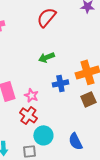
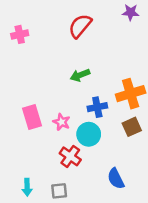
red cross: (28, 115) -> (70, 156), moved
cyan circle: (43, 135) -> (89, 134), moved

